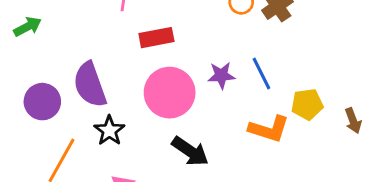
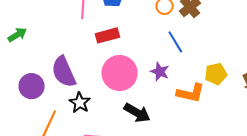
blue line: (261, 74) -> (175, 42), moved
purple star: (221, 75) -> (160, 72), moved, turned 30

